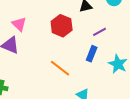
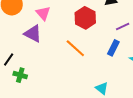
orange line: (60, 68) -> (75, 48), moved

